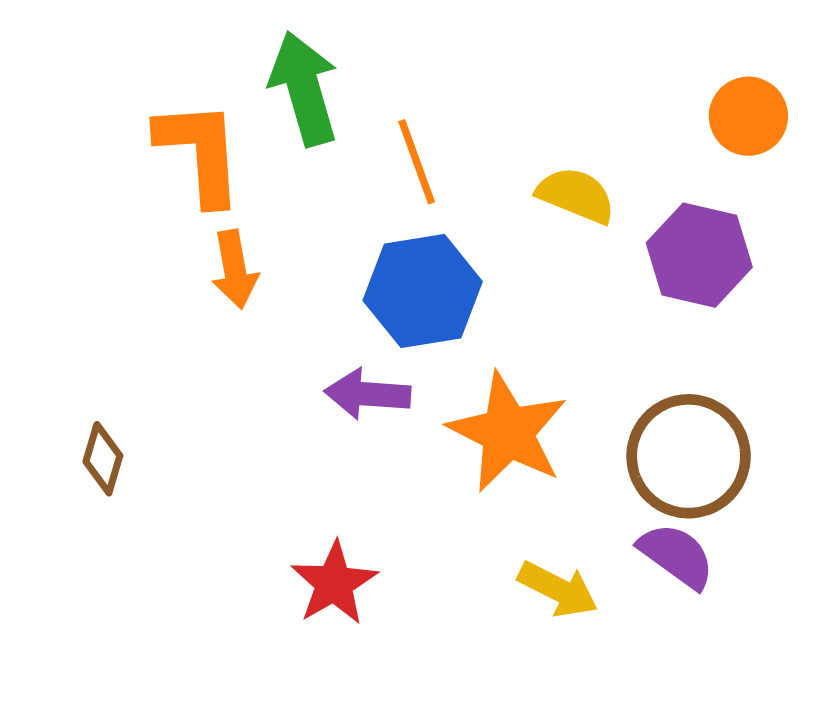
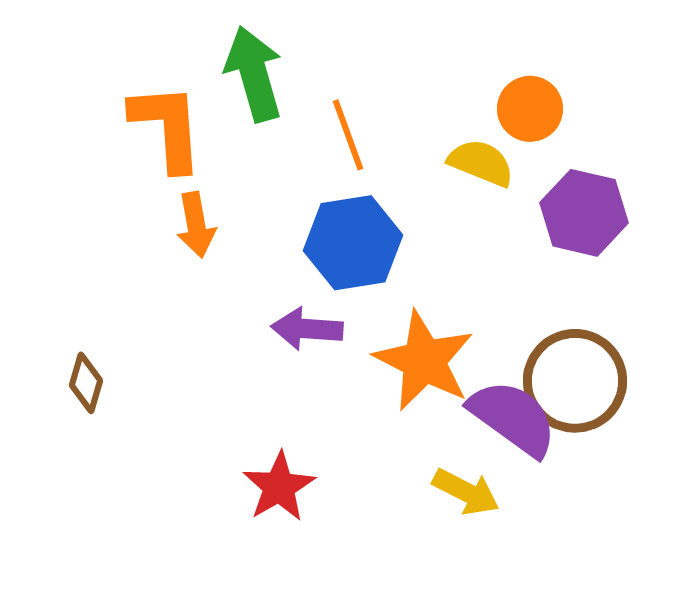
orange circle: (748, 116) -> (530, 109), moved
purple semicircle: (677, 556) -> (513, 418), moved, size x1.4

